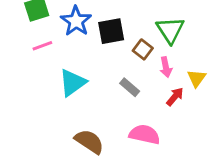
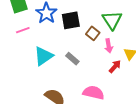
gray rectangle: (130, 87) -> (72, 59), moved

